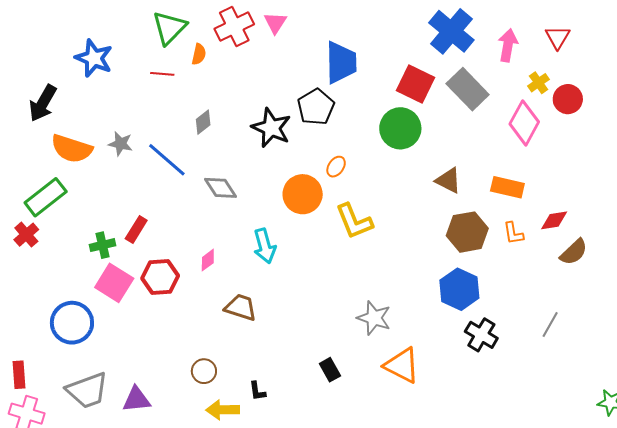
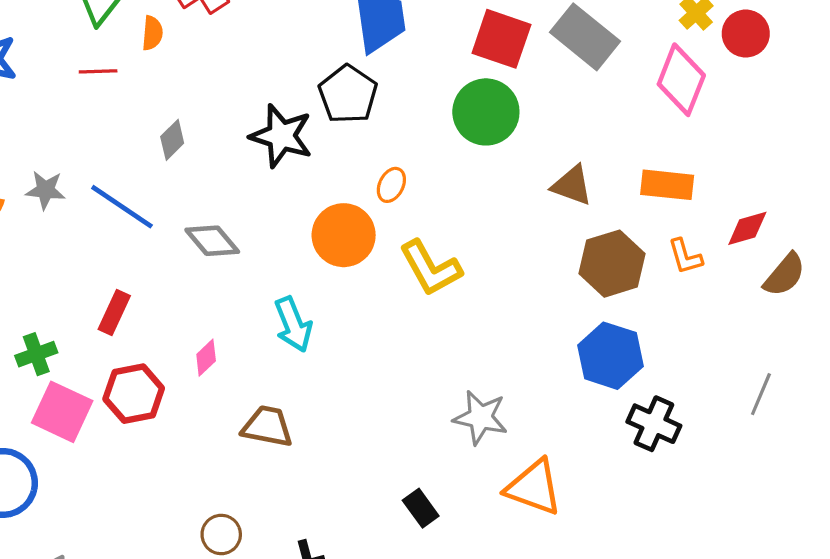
red rectangle: (136, 229) -> (114, 313), moved

